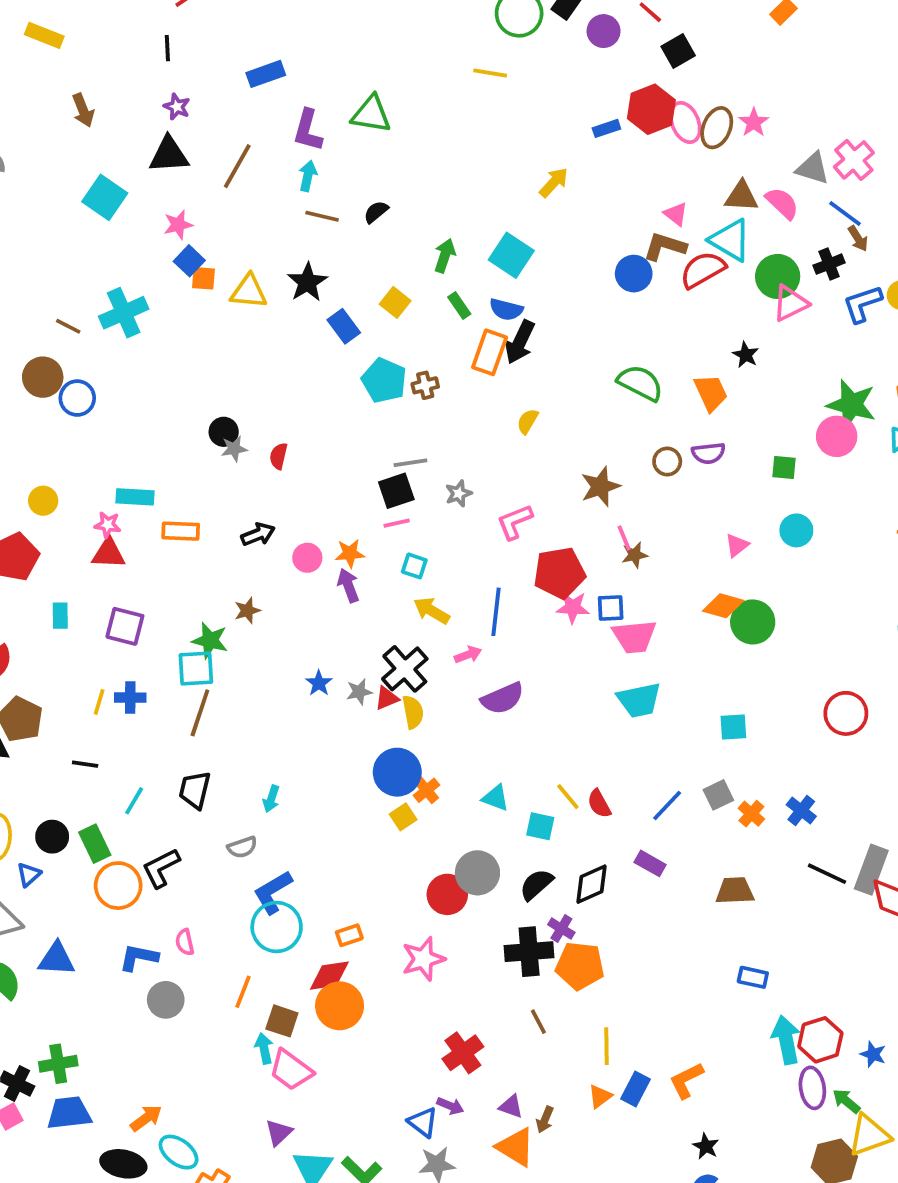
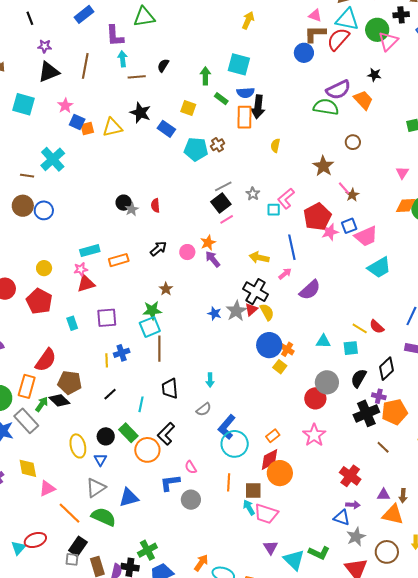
black cross: (829, 264) -> (401, 15), turned 35
purple semicircle: (708, 453) -> (338, 90), moved, size x1.4
cyan square: (414, 566) -> (274, 210), moved
gray star: (359, 692) -> (236, 311), size x1.5
black line: (85, 764) -> (110, 394), turned -32

